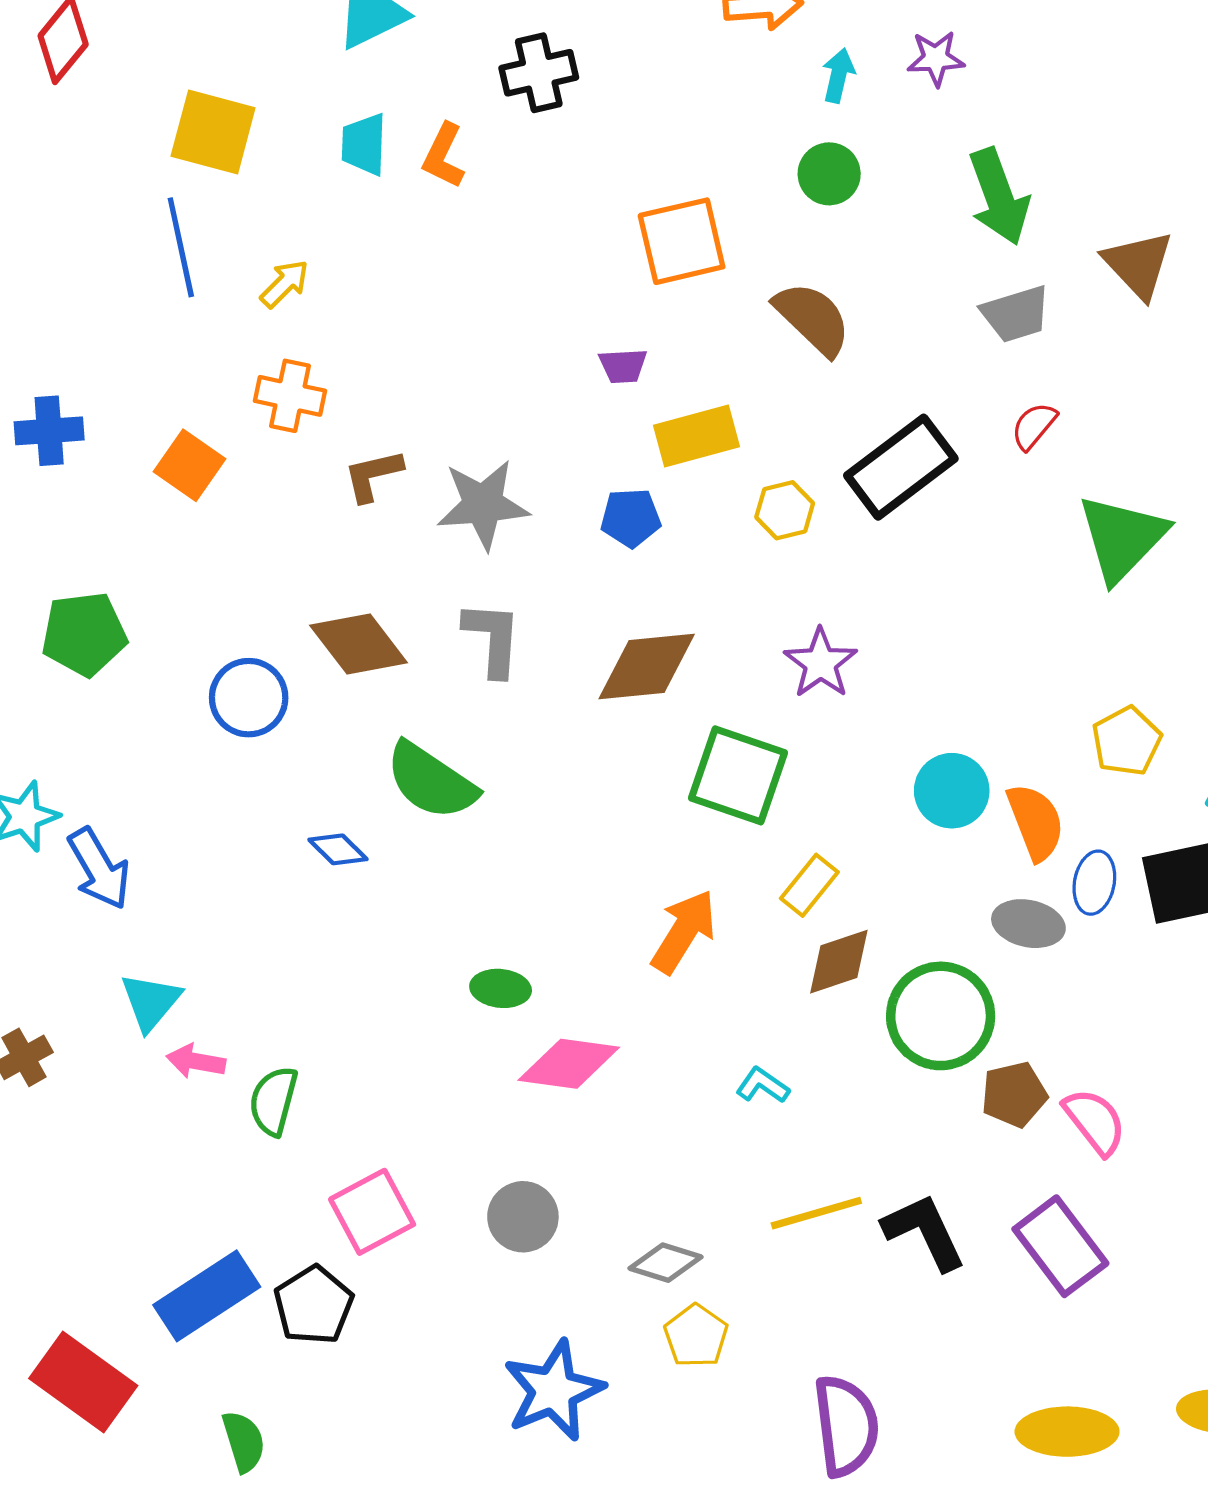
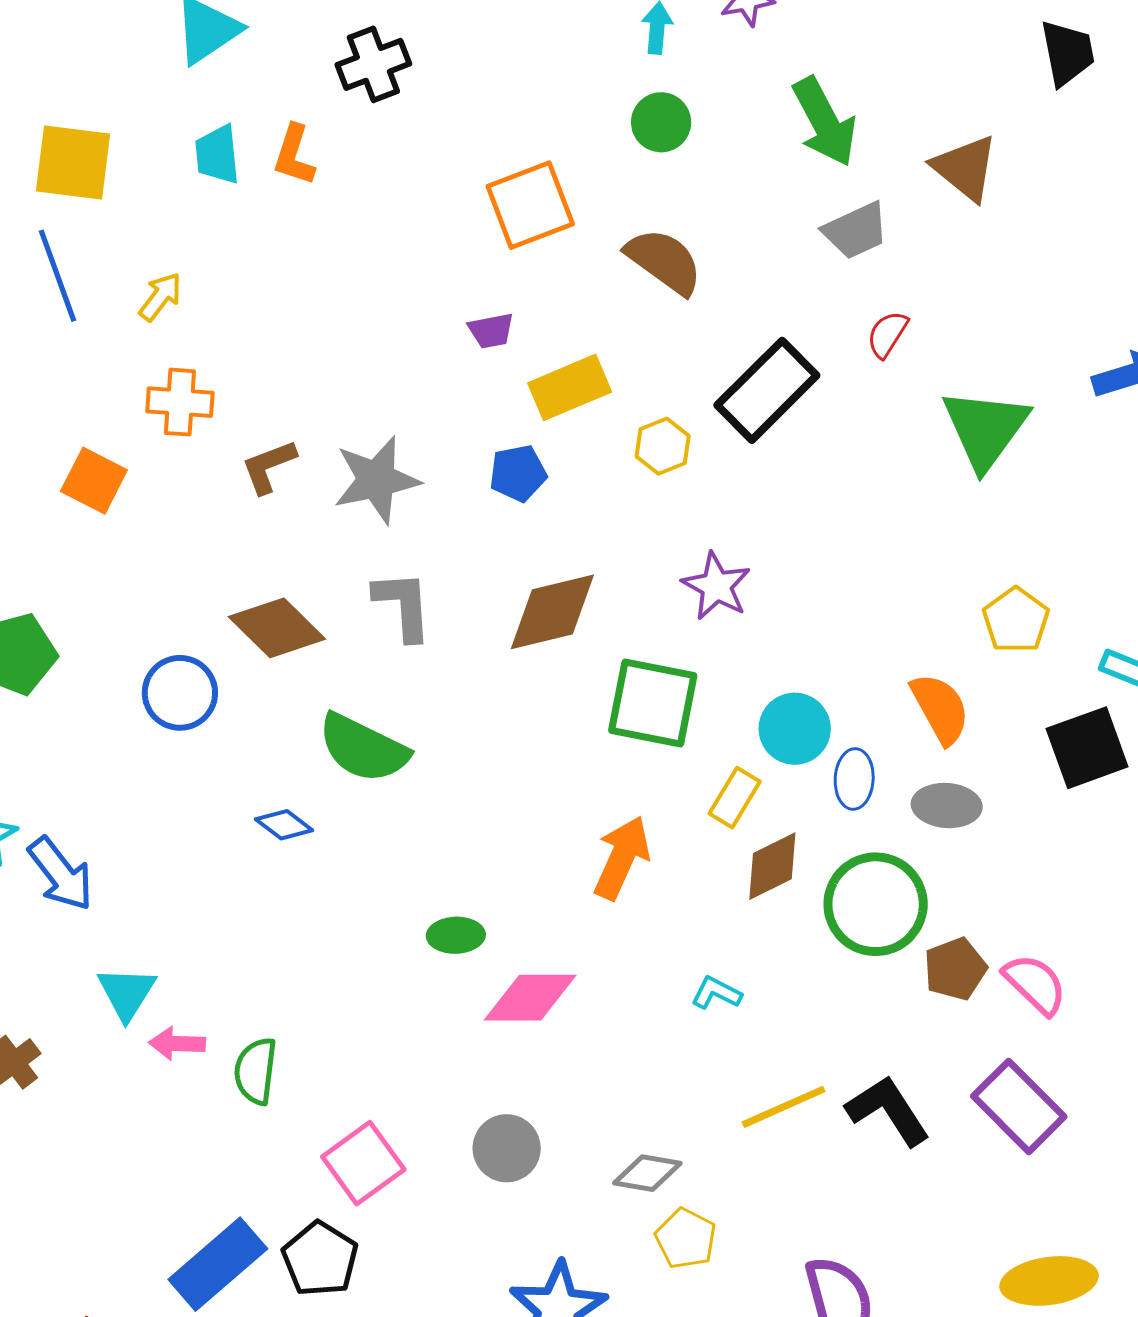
cyan circle: (952, 791) -> (795, 729), moved
blue ellipse: (1094, 883) -> (854, 779), moved

